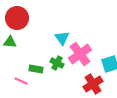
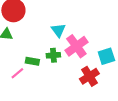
green cross: (57, 63) -> (53, 55), turned -32
pink line: (21, 81) -> (17, 73), turned -64

